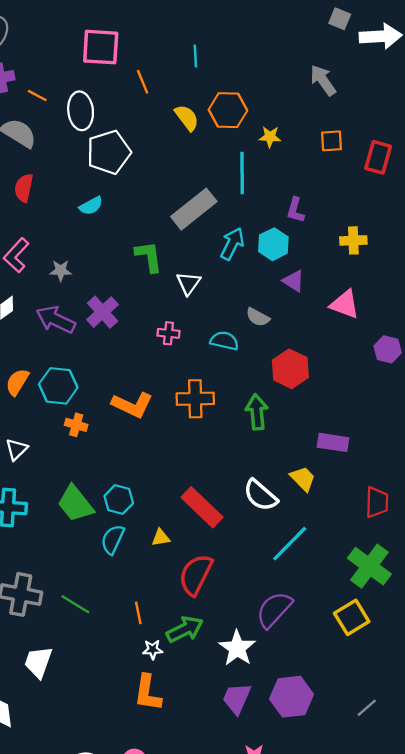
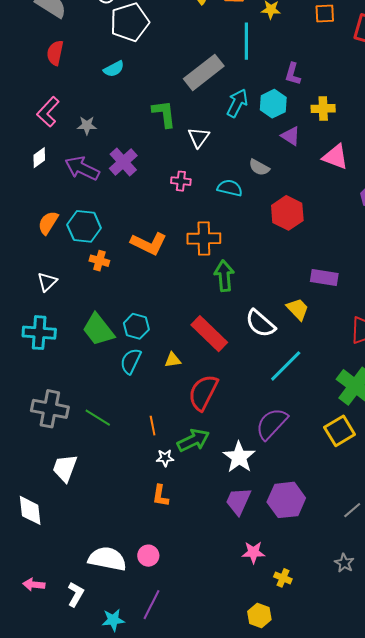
yellow cross: (353, 240) -> (323, 109), moved
green arrow: (257, 412) -> (224, 276), moved
orange L-shape: (148, 693) -> (160, 496), size x0.7

